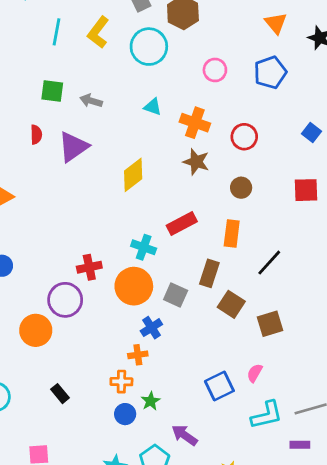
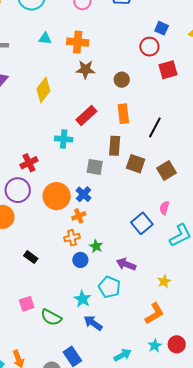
red circle: (244, 137) -> (149, 47), moved
orange circle: (134, 286) -> (57, 196), moved

